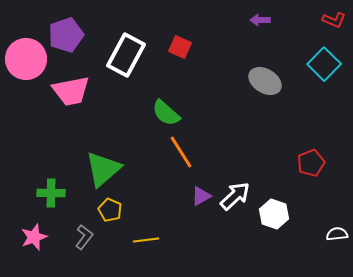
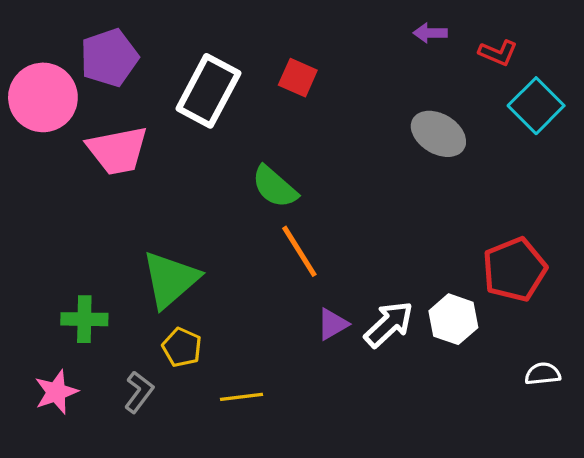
red L-shape: (334, 20) -> (498, 53), moved
red pentagon: (311, 163) -> (515, 270), size x1.4
white hexagon: (274, 214) -> (453, 319), moved
white semicircle: (337, 234) -> (543, 374), moved

